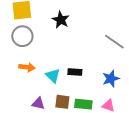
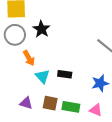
black star: (61, 20) -> (41, 29), moved
orange arrow: (27, 67) -> (29, 58), moved, turned 49

